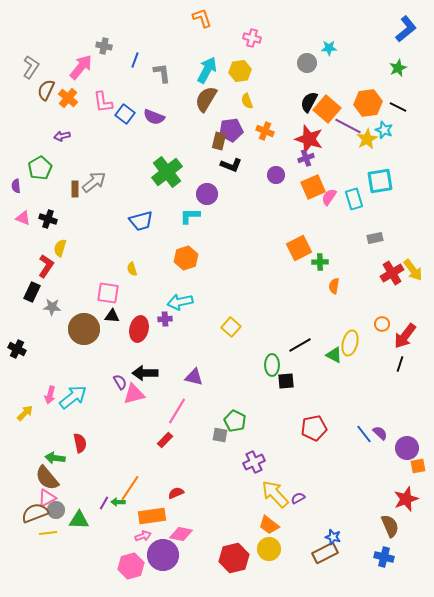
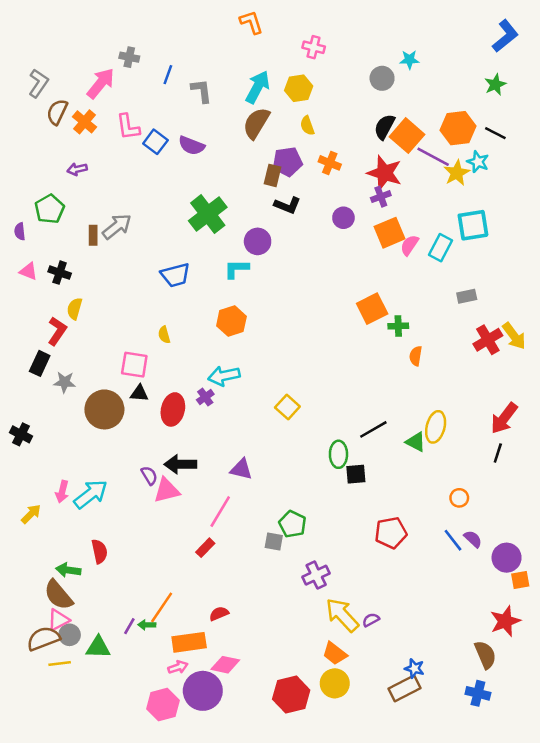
cyan rectangle: (354, 199) -> (441, 248), turned 45
purple cross: (165, 319) -> (205, 397), turned -32
orange circle: (382, 324) -> (459, 498), moved

